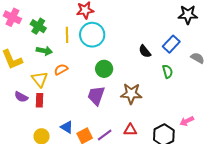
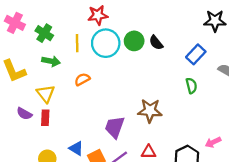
black semicircle: (145, 51) -> (156, 43), moved
orange semicircle: (61, 69) -> (82, 79), moved
green circle: (104, 69) -> (134, 41), moved
purple trapezoid: (96, 96) -> (115, 127), moved

